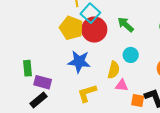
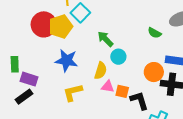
green arrow: (126, 25) -> (105, 39), moved
yellow pentagon: (71, 28) -> (61, 26), turned 30
red circle: (94, 30) -> (44, 24), moved
orange square: (138, 101) -> (122, 91), moved

